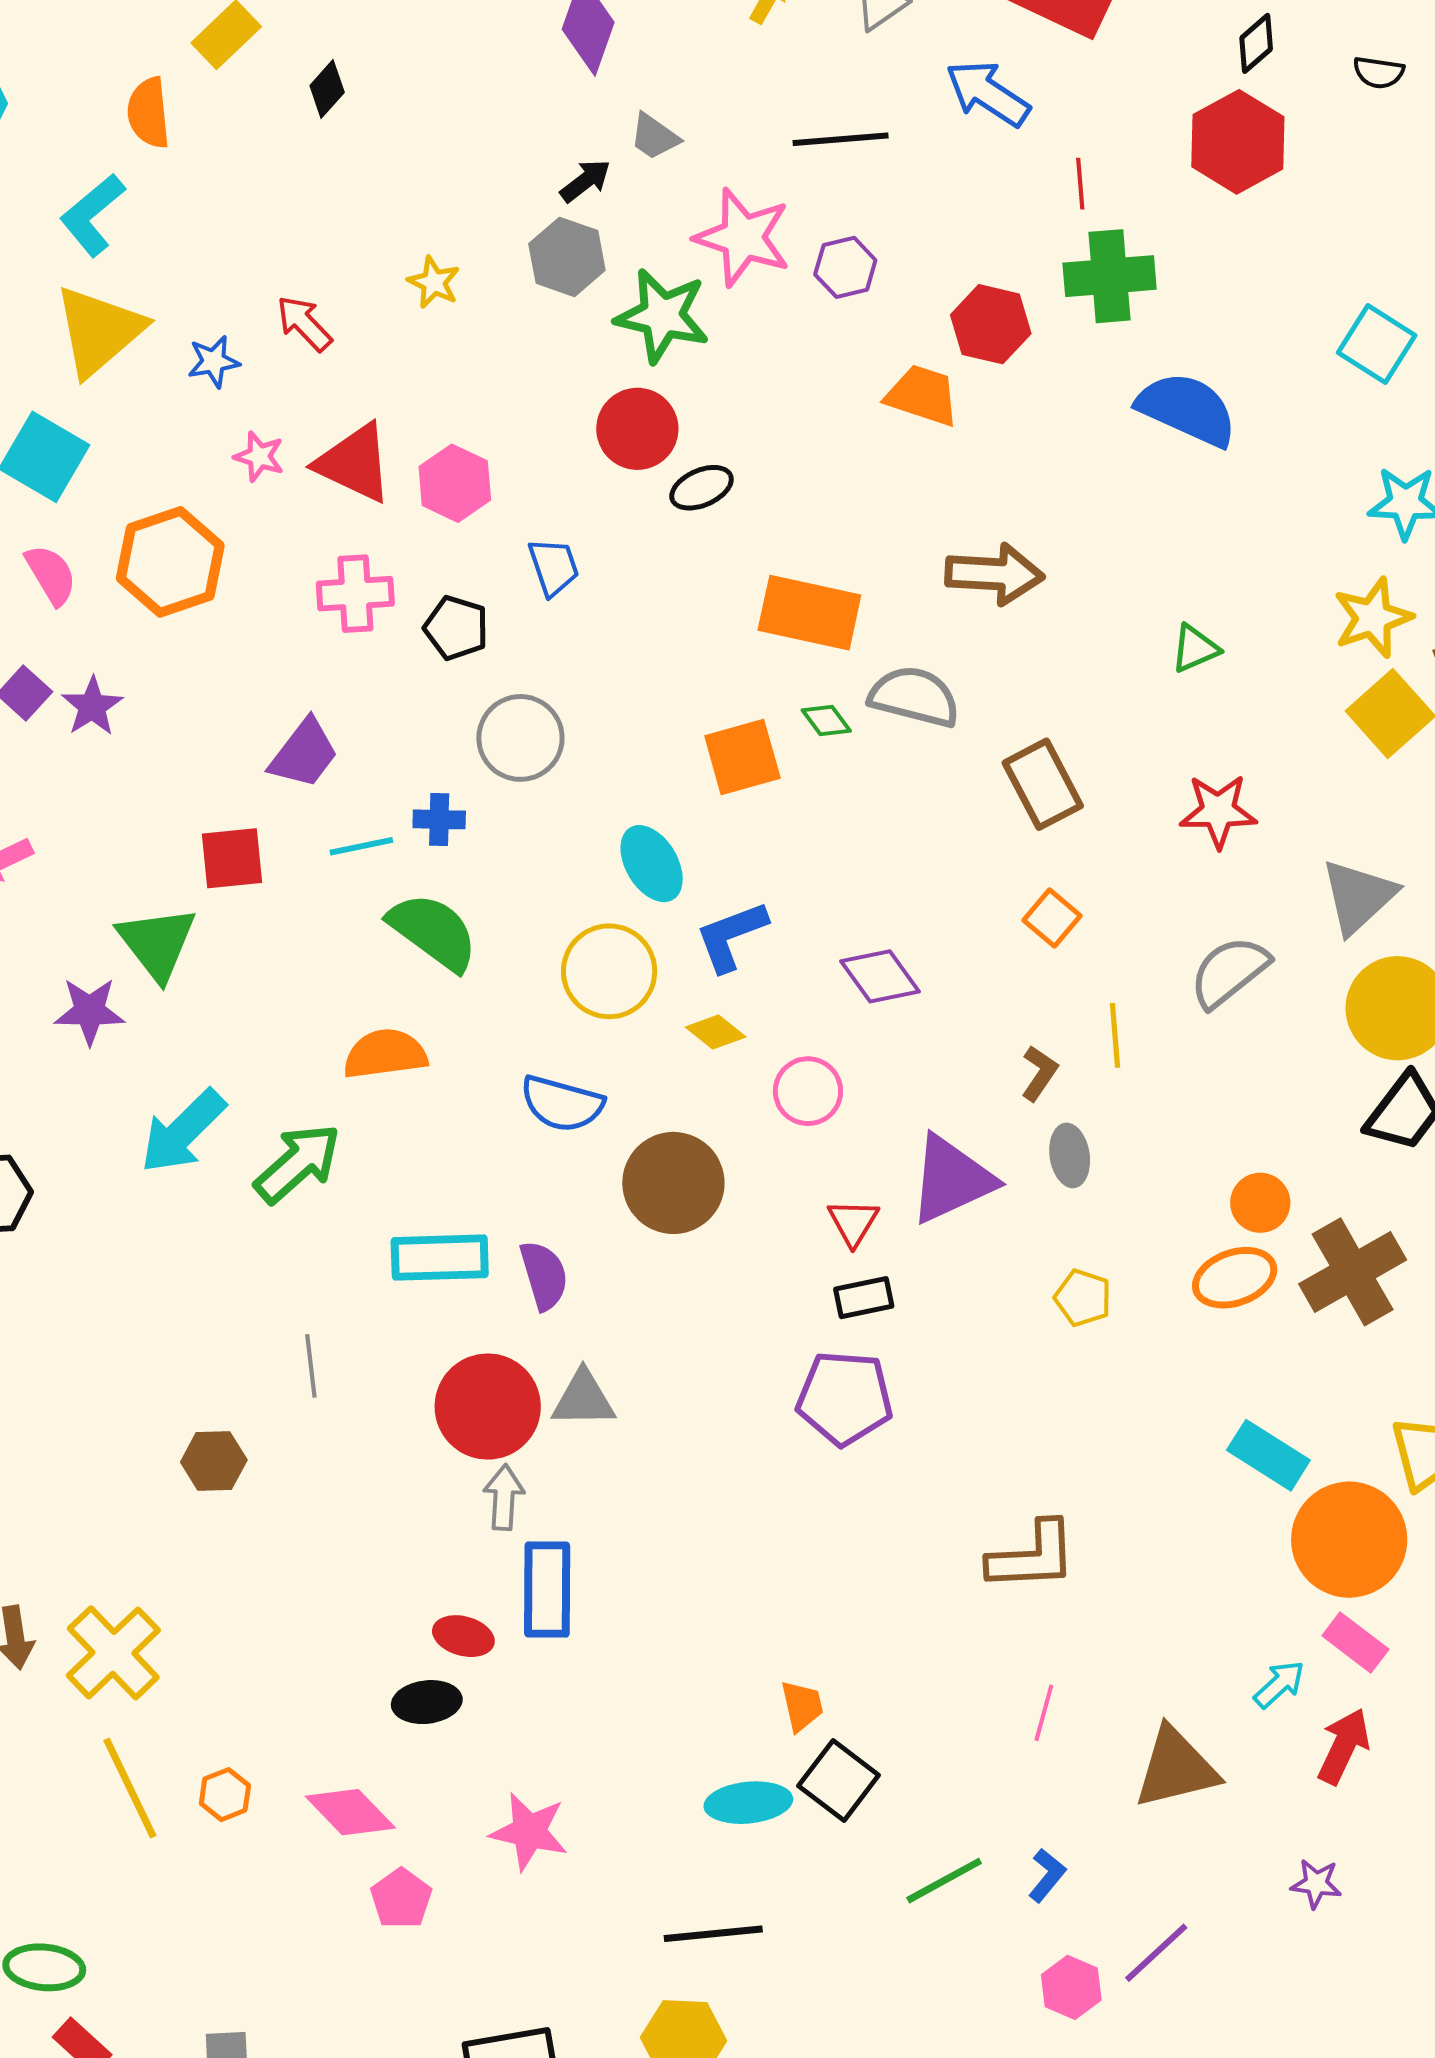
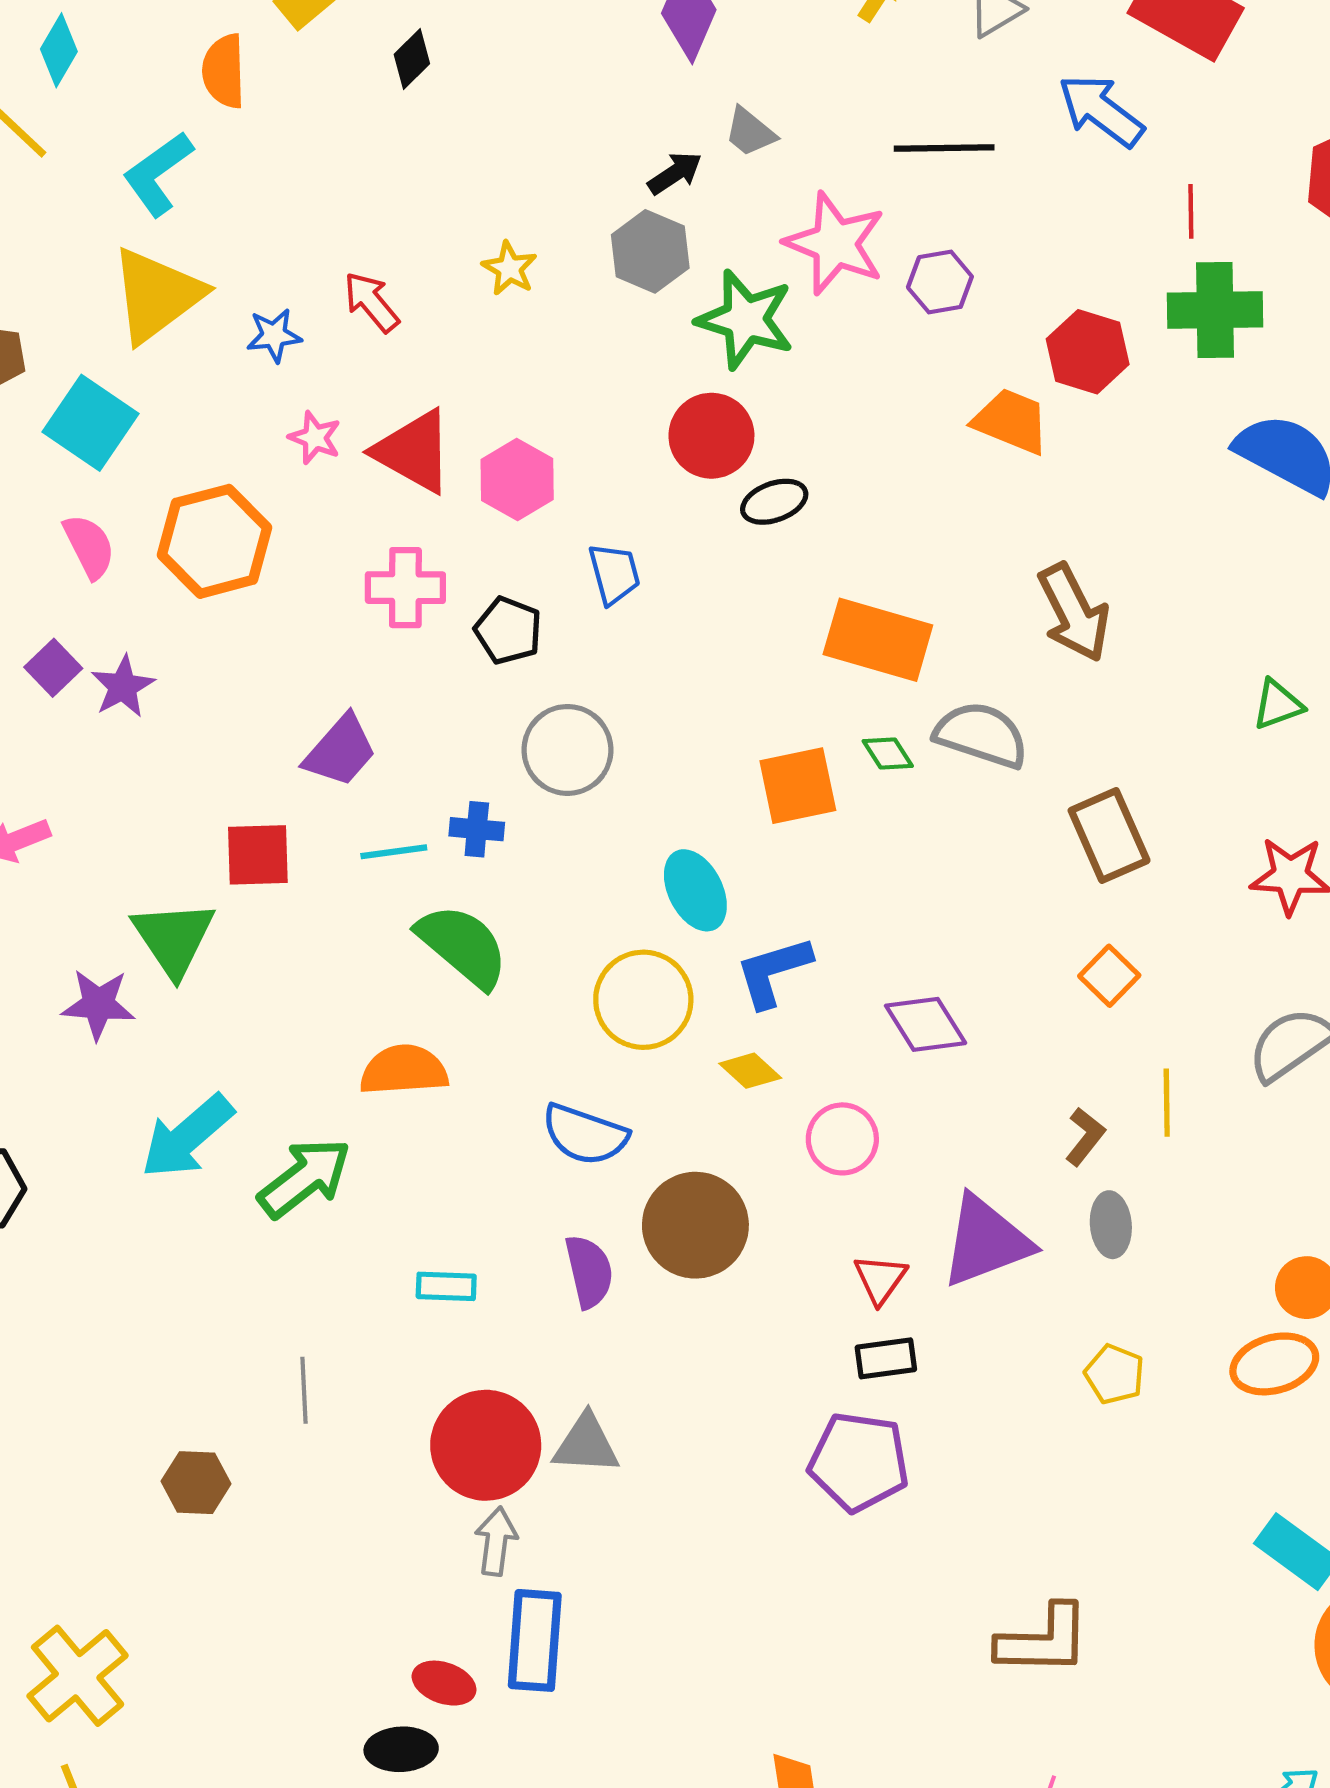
brown arrow: (995, 574) -> (1074, 613), turned 56
cyan rectangle: (440, 1258) -> (446, 1286), size x0.6
purple semicircle: (544, 1275) -> (589, 1271), moved

